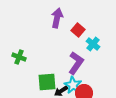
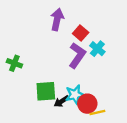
purple L-shape: (76, 63) -> (77, 55), moved
cyan star: (73, 85) -> (75, 95), turned 30

